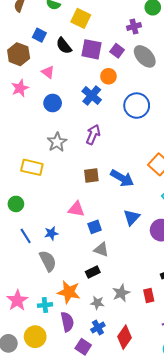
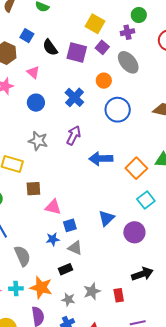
yellow square: (81, 18) -> (95, 24), moved
purple cross: (134, 26) -> (127, 32), moved
purple square: (117, 51) -> (102, 47), moved
orange circle: (108, 76) -> (104, 81), moved
gray star: (57, 142) -> (38, 141), turned -30
brown square: (91, 176) -> (33, 189), moved
blue arrow: (122, 178) -> (101, 159), moved, turned 145
blue star: (51, 233) -> (53, 239), moved
cyan cross: (45, 305) -> (16, 289), moved

